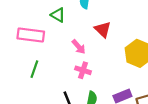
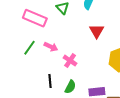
pink arrow: (79, 47) -> (51, 47), moved, turned -40

